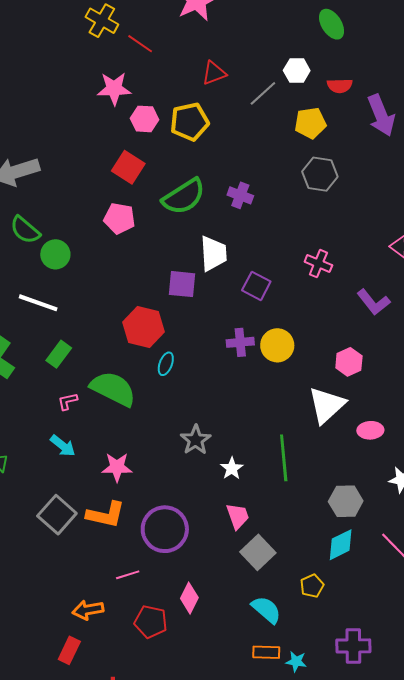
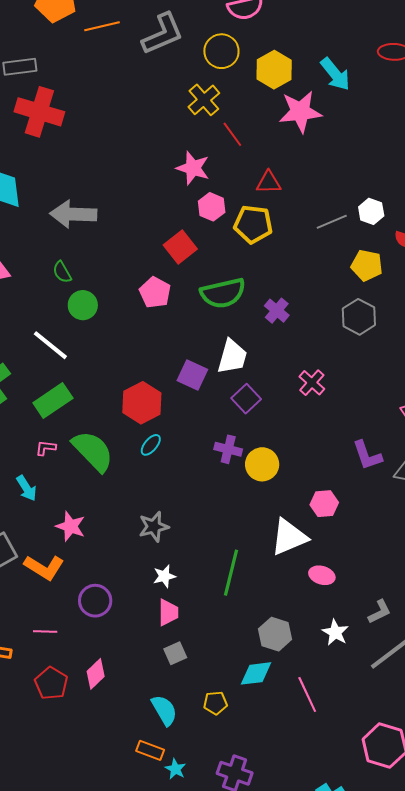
red triangle: (214, 73) -> (269, 182), moved
green semicircle: (25, 230) -> (62, 272), size x0.7
pink cross: (318, 264) -> (312, 383), moved
purple square: (256, 286) -> (246, 399), moved
green rectangle: (59, 354) -> (53, 400), size x1.4
white star: (232, 468) -> (164, 576), moved
purple circle: (165, 529) -> (95, 601), size x0.7
gray square: (258, 552) -> (175, 653), size x0.7

